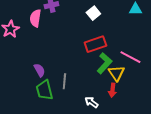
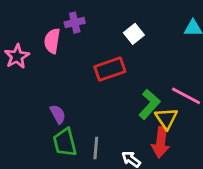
red rectangle: (95, 44) -> (110, 69), moved
gray line: (64, 81) -> (96, 148), moved
red arrow: (112, 90) -> (161, 142), size x1.5

